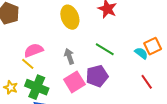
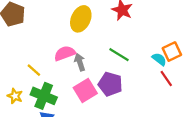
yellow ellipse: (70, 17) -> (81, 19), turned 45
pink semicircle: (34, 50) -> (65, 53), moved
purple pentagon: (97, 76) -> (110, 84), turned 30
red line: (147, 82) -> (166, 79), moved

